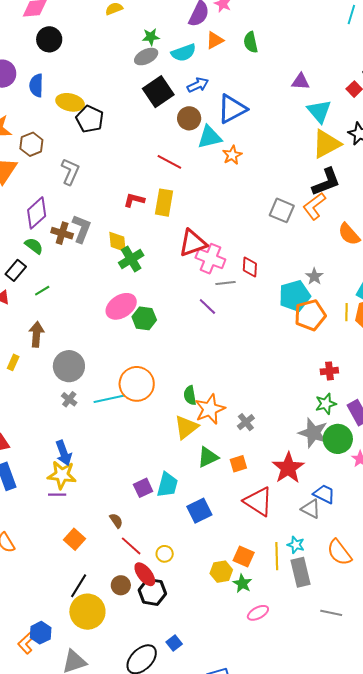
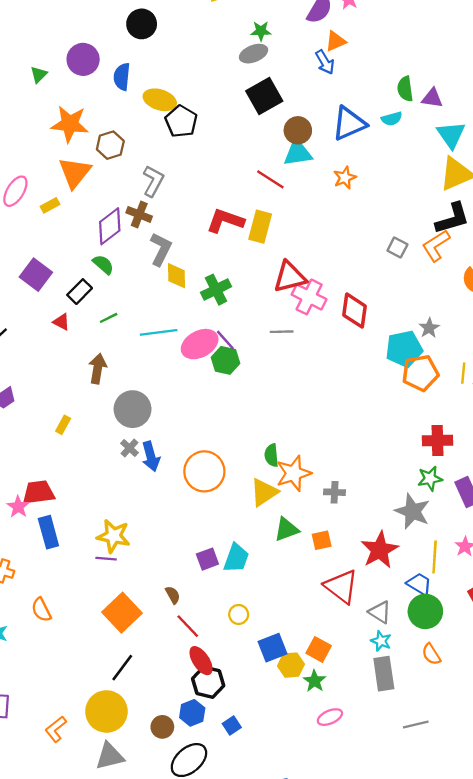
green semicircle: (251, 42) -> (405, 89), moved
cyan semicircle: (184, 53) -> (392, 119), moved, size x0.7
blue arrow: (198, 85) -> (325, 62), moved, turned 80
cyan triangle: (210, 137) -> (298, 153), moved
red L-shape: (134, 200) -> (225, 221), size x1.5
gray square: (282, 210) -> (397, 247), size x0.7
brown cross: (62, 233) -> (139, 214), moved
yellow diamond: (118, 242) -> (177, 276), moved
red diamond: (250, 267) -> (354, 311), size x1.4
gray line: (225, 283) -> (282, 332), moved
purple line: (207, 307) -> (225, 340), moved
yellow rectangle: (13, 362) -> (63, 425), moved
red cross: (329, 371) -> (438, 440), size x1.4
orange circle: (137, 384) -> (204, 471), moved
cyan line: (109, 399) -> (159, 332), moved
gray cross: (246, 422) -> (335, 492), turned 36
green circle: (338, 439) -> (425, 611), moved
blue arrow: (64, 453) -> (151, 456), moved
gray triangle: (311, 509) -> (380, 612), moved
blue square: (199, 511) -> (272, 648), moved
orange square: (74, 539) -> (122, 613), size x1.5
orange semicircle: (339, 552) -> (431, 654), size x0.7
yellow circle: (165, 554) -> (239, 614), moved
yellow line: (277, 556) -> (435, 557), moved
brown circle: (121, 585) -> (162, 727), moved
yellow circle: (87, 612) -> (106, 711), moved
gray line: (331, 613) -> (416, 724), turned -30
blue hexagon: (41, 633) -> (192, 713), moved
blue square: (174, 643) -> (232, 726), moved

